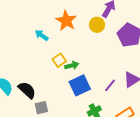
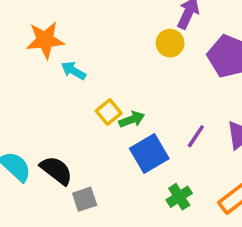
orange star: (66, 21) -> (45, 40), moved, turned -30
purple line: (110, 85) -> (196, 136), moved

